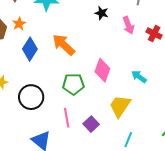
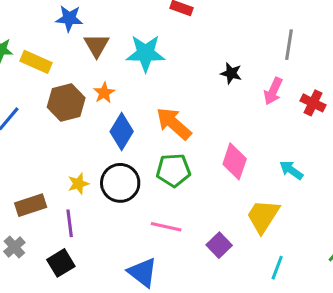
pink arrow: (128, 25) -> (273, 91), turned 48
green pentagon: (73, 84) -> (173, 170), moved
black circle: (31, 97) -> (120, 183), moved
pink line: (67, 118) -> (166, 227), moved, turned -66

